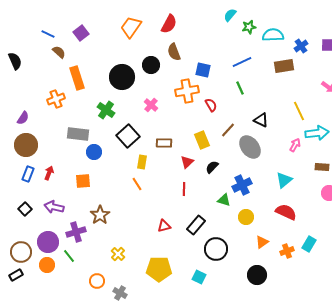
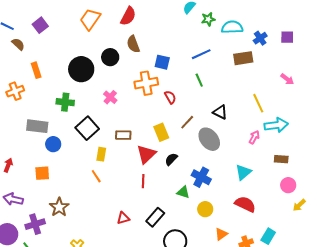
orange rectangle: (77, 78) -> (36, 70), size x0.7
green cross: (106, 110) -> (65, 102), turned -30
red triangle: (187, 162) -> (146, 154), size x1.5
blue cross: (242, 185) -> (201, 177), turned -36

